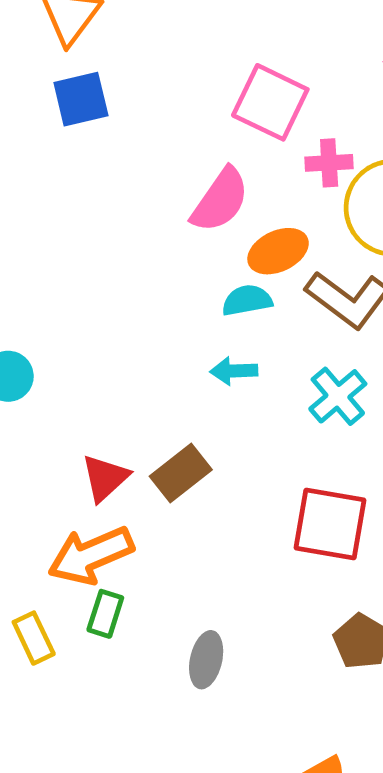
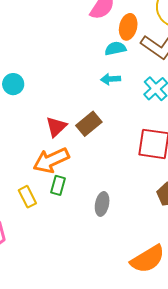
orange ellipse: (278, 251) -> (128, 27), turned -50

